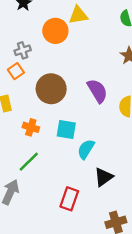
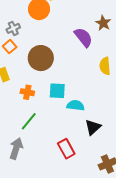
purple semicircle: (97, 91) -> (83, 37), moved
cyan semicircle: (86, 149) -> (76, 105), turned 72
red rectangle: (69, 199) -> (66, 149), turned -42

